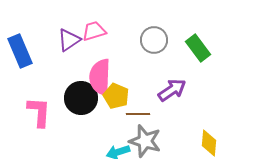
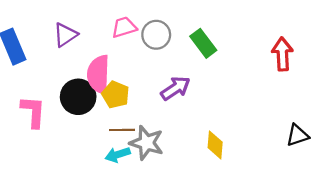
pink trapezoid: (94, 31) -> (124, 27), moved
brown line: (138, 114) -> (122, 130), moved

